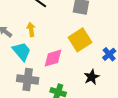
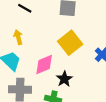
black star: (92, 77) -> (64, 79), moved

